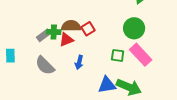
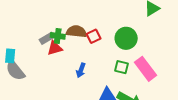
green circle: (134, 28) -> (126, 38), moved
red triangle: (66, 40) -> (55, 48), moved
gray semicircle: (45, 66) -> (15, 70), moved

